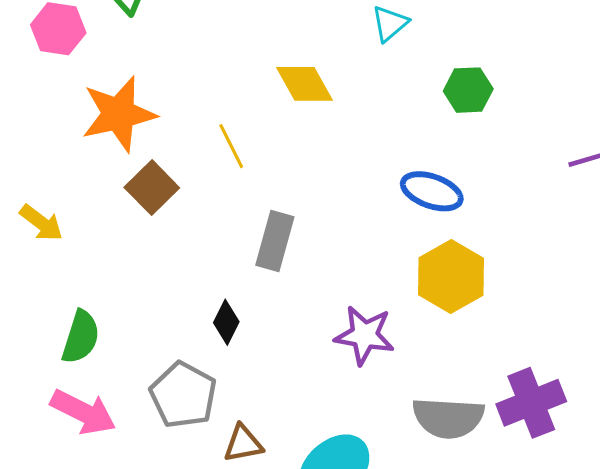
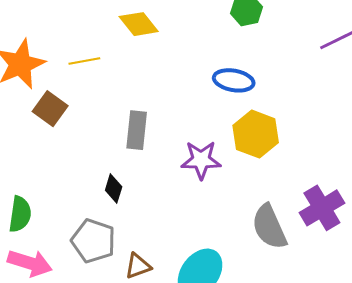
yellow line: (231, 146) -> (84, 61), moved, turned -64
purple star: (365, 335) -> (201, 160), moved
gray semicircle: (448, 418) -> (269, 227), turned 72

